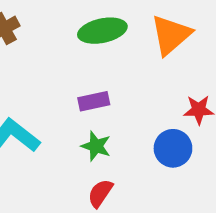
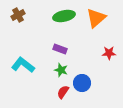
purple rectangle: (94, 101) -> (60, 49), turned 32
blue circle: (173, 148) -> (82, 83), moved

